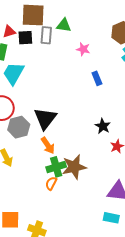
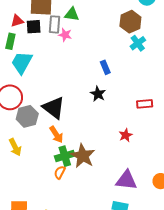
pink star: (83, 49) -> (65, 35), moved
black triangle: (45, 119) -> (54, 108), turned -30
black star: (103, 126) -> (98, 94), moved
brown star: (74, 167) -> (83, 156), turned -30

